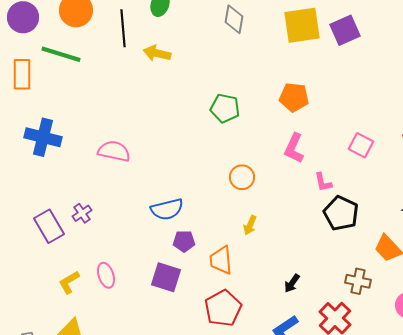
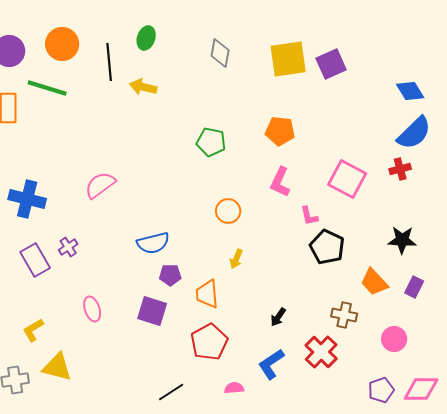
blue cross: (43, 137) -> (27, 199), moved
pink square: (361, 145) -> (347, 179), size x1.5
pink semicircle: (114, 151) -> (100, 185), turned -48
yellow L-shape: (69, 282) -> (33, 330), moved

